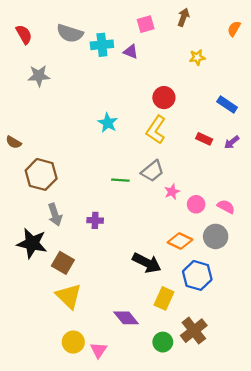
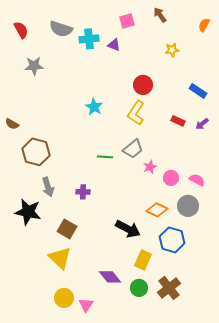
brown arrow: (183, 17) -> (160, 15), turned -56
brown square: (63, 263) -> (67, 229), moved
green circle: (163, 342) -> (139, 288), moved

